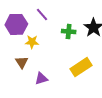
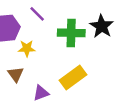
green cross: (69, 32) -> (71, 33), size x1.5
yellow rectangle: (81, 67) -> (73, 77), moved

